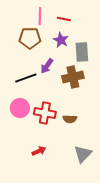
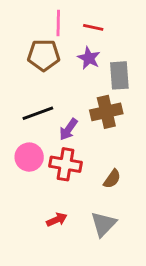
purple arrow: (47, 66) -> (68, 129), moved
brown semicircle: (70, 119) -> (112, 179), moved, turned -56
gray triangle: (83, 154) -> (103, 224), moved

